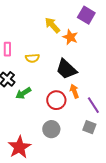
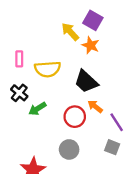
purple square: (86, 15) -> (93, 20), moved
yellow semicircle: (32, 58) -> (48, 69), size x1.6
orange arrow: (74, 91) -> (95, 106), turned -32

